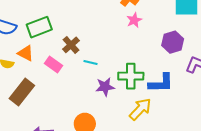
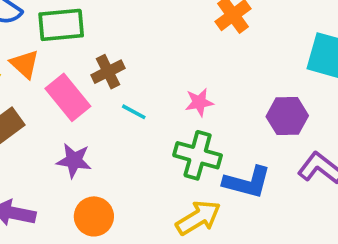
pink star: (134, 20) -> (199, 102), moved
pink rectangle: (53, 64) -> (68, 97), size x1.4
purple star: (105, 87) -> (74, 161), moved

